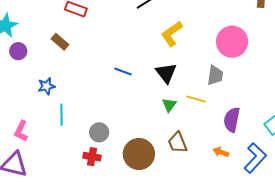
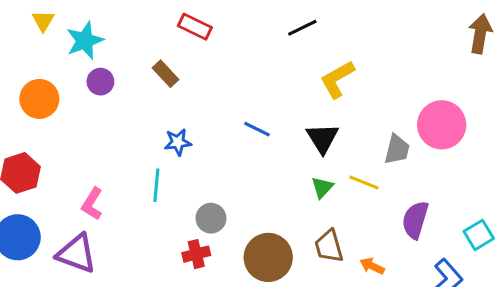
pink circle: (232, 42) -> (442, 125), moved
blue star: (46, 86) -> (178, 142), moved
orange arrow: (221, 152) -> (372, 266), moved
red cross: (92, 157) -> (196, 254), turned -30

